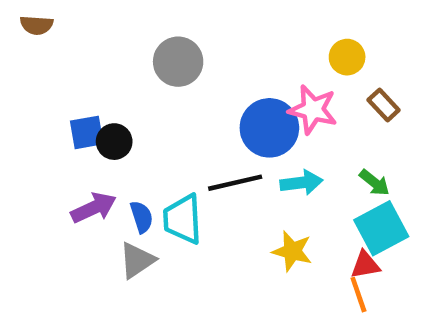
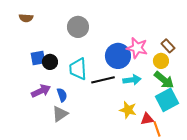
brown semicircle: (37, 25) -> (26, 18), moved
yellow circle: (347, 57) -> (161, 61), moved
green arrow: (374, 183) -> (164, 80), size x1.5
cyan trapezoid: (183, 219) -> (78, 69), moved
red triangle: (365, 265) -> (147, 119), moved

